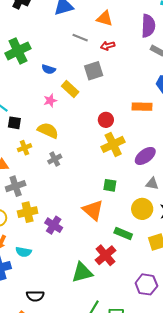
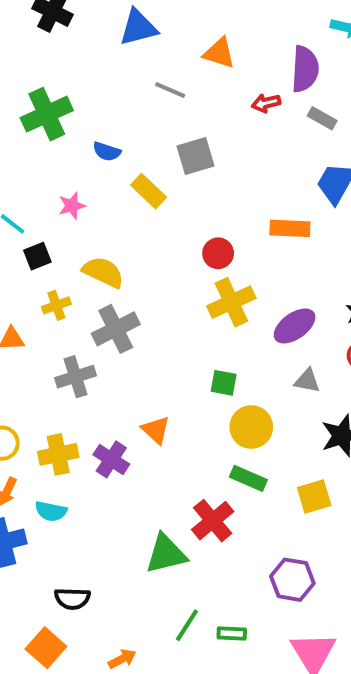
red arrow: (108, 46) -> (266, 103), moved
pink star: (50, 101) -> (72, 206), moved
black square: (14, 123) -> (37, 256), turned -32
gray cross: (55, 159) -> (116, 329), size x1.6
gray cross: (16, 186) -> (75, 377), moved
yellow circle: (142, 209) -> (251, 427), moved
orange triangle: (93, 210) -> (156, 430), moved, size x0.7
yellow cross: (28, 212) -> (58, 454), moved

